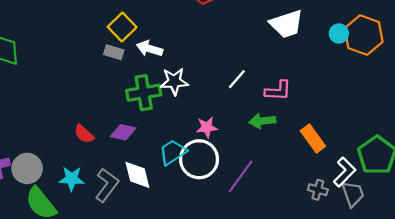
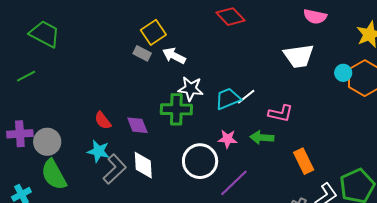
green cross: (144, 93) -> (176, 109), moved
pink star: (207, 127) -> (228, 139), moved
purple diamond: (123, 132) -> (137, 125), turned 45
cyan trapezoid: (173, 152) -> (228, 99), moved
cyan star: (72, 179) -> (98, 151), moved

